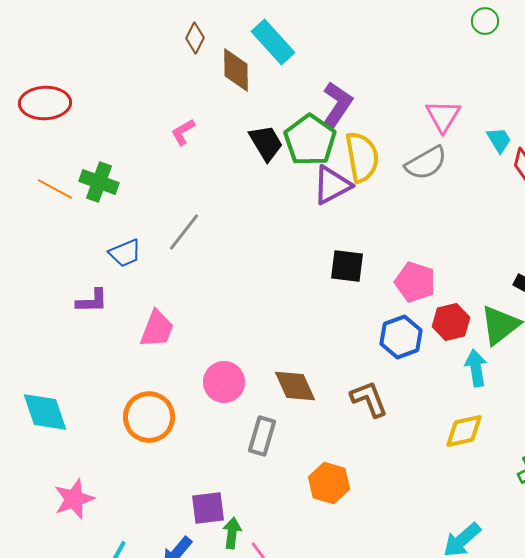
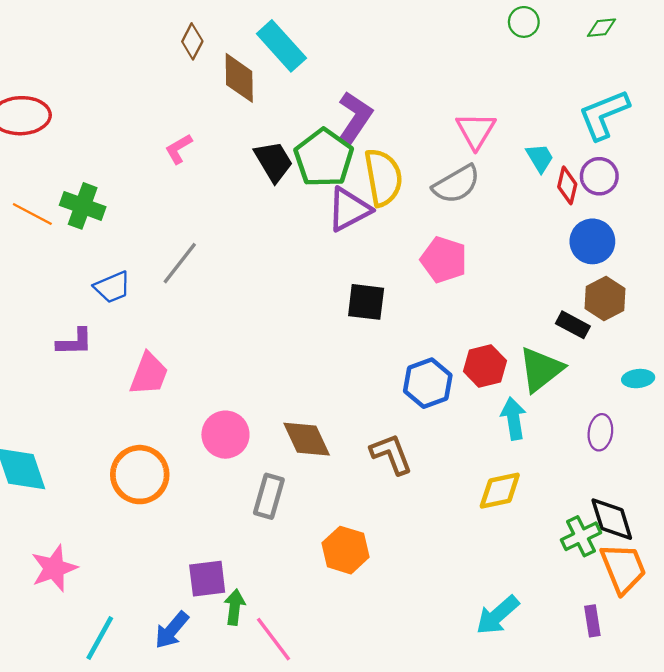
pink pentagon: (415, 282) -> (444, 260), moved

